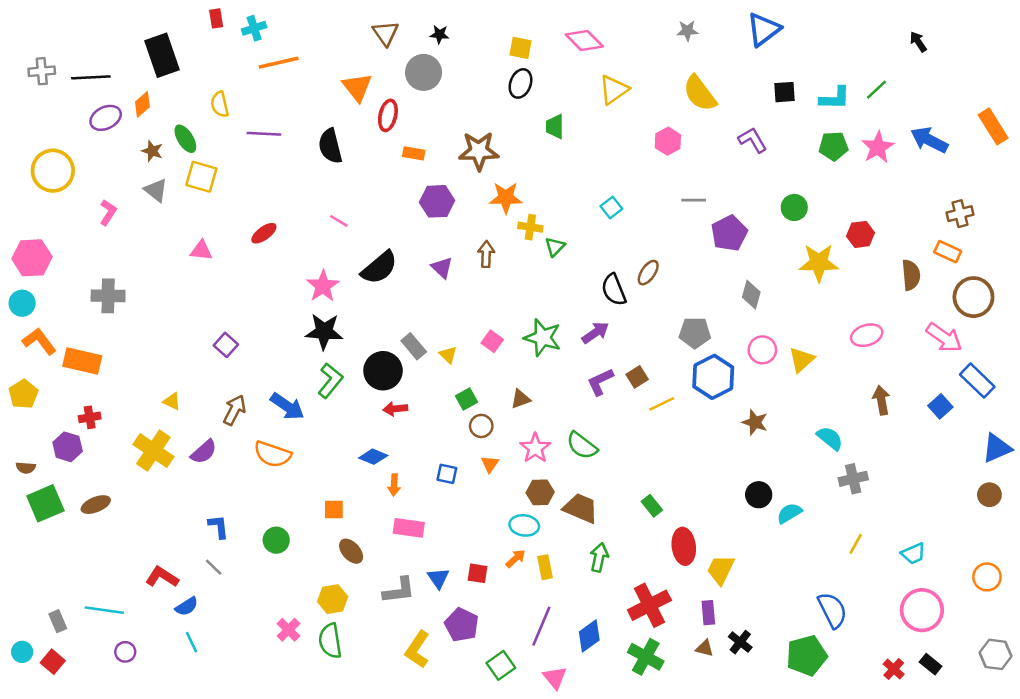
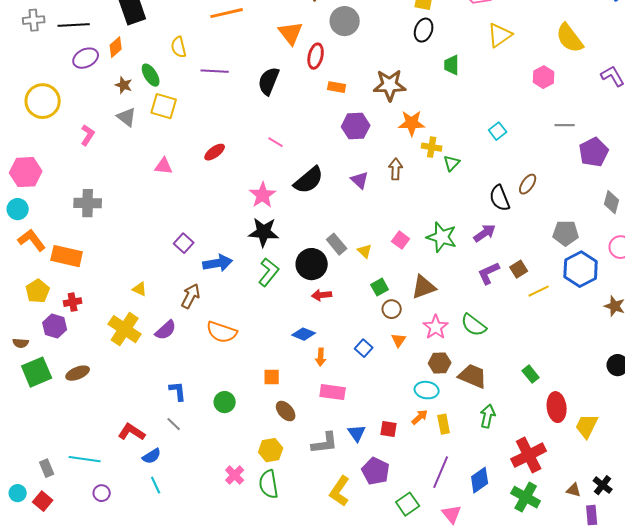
black semicircle: (330, 146) -> (269, 81), turned 36
yellow pentagon: (23, 394) -> (38, 291), moved
brown triangle: (521, 399) -> (424, 287), size x1.5
blue arrow: (287, 406) -> (218, 263), moved, turned -44
blue square: (447, 474) -> (364, 348), turned 30
purple rectangle: (708, 613) -> (592, 515), moved

